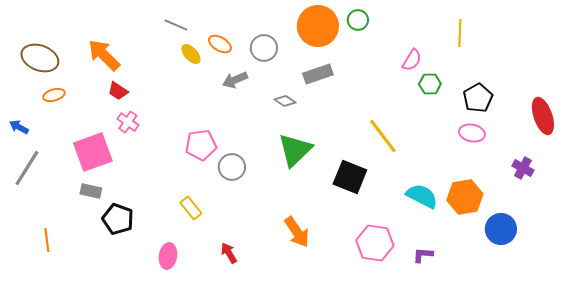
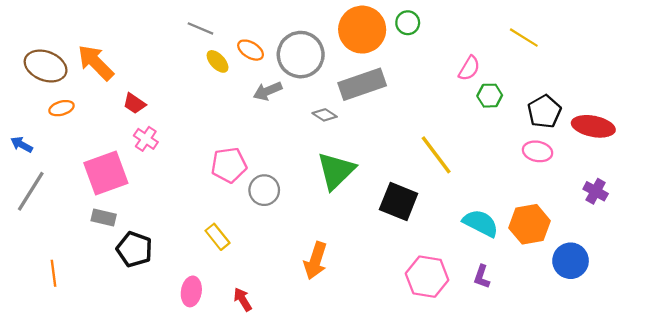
yellow line: (460, 33) -> (524, 38), turned -60
gray circle: (264, 48) -> (301, 55), size x1.5
orange arrow: (104, 55) -> (96, 63), moved
gray rectangle: (318, 74) -> (362, 84), size x1.4
red ellipse: (543, 116) -> (593, 126), moved, turned -60
orange arrow: (297, 232) -> (315, 261), moved, turned 52
red arrow: (229, 253) -> (243, 299), moved
purple L-shape: (423, 255) -> (482, 277), moved, turned -75

